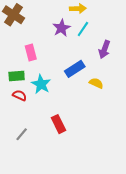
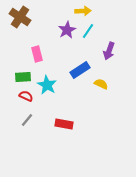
red rectangle: (58, 124) -> (64, 124), turned -54
gray line: (22, 134) -> (27, 120), moved

